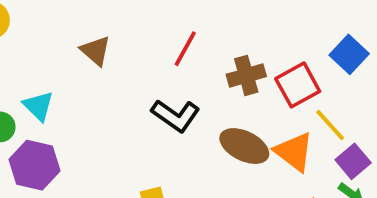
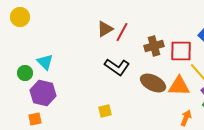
brown triangle: (96, 51) -> (105, 29), moved, turned 48
red square: (298, 85) -> (181, 51), turned 30
orange triangle: (294, 152) -> (179, 86), turned -35

